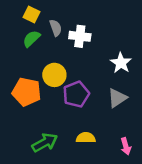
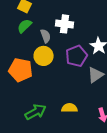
gray semicircle: (56, 28) -> (46, 36), moved
purple pentagon: (76, 94) -> (77, 56), moved

